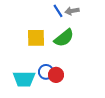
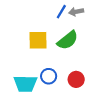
blue line: (58, 11) -> (61, 12), turned 64
red circle: (56, 75) -> (76, 79), moved

